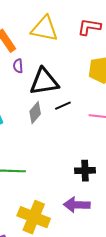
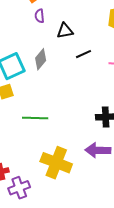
black triangle: (44, 82) -> (65, 31), size x0.6
gray diamond: (35, 113) -> (41, 59), moved

